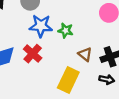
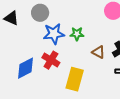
yellow rectangle: (68, 80) -> (75, 79), moved

